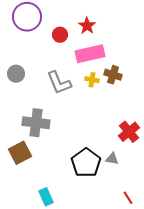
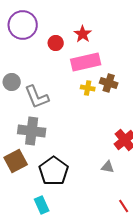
gray L-shape: (59, 83) -> (37, 97), moved
black pentagon: (86, 163) -> (54, 171), moved

